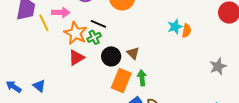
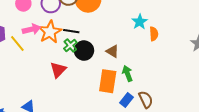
cyan star: (175, 27) -> (140, 22), moved
orange semicircle: (186, 31) -> (154, 34), moved
orange star: (76, 33) -> (50, 32), moved, turned 30
black circle: (111, 56) -> (84, 51), moved

